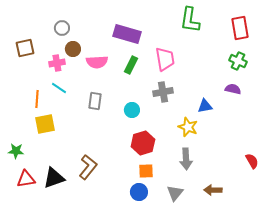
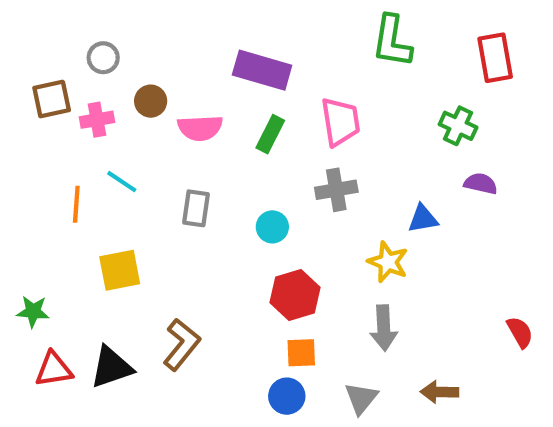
gray circle: (62, 28) -> (103, 58), moved
green cross: (238, 61) -> (458, 126), moved
pink cross: (57, 63) -> (97, 120), moved
yellow square: (45, 124) -> (120, 270), moved

